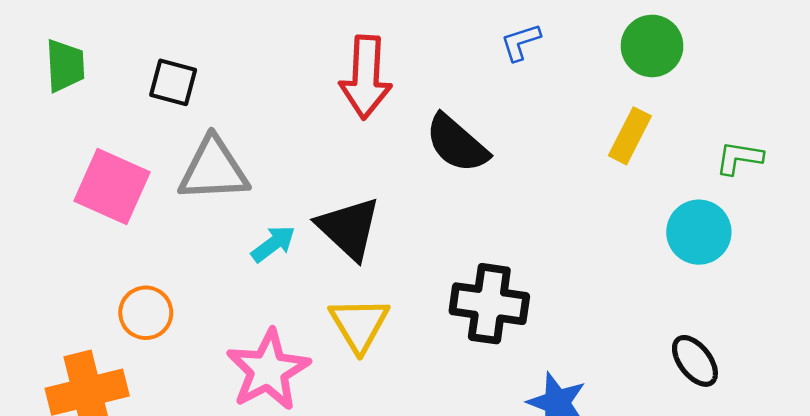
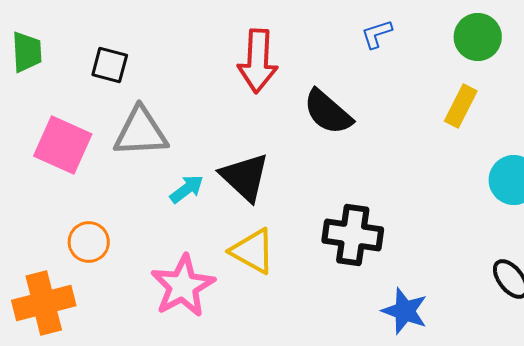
yellow triangle: (359, 324) -> (253, 251), turned -30

